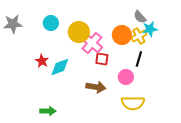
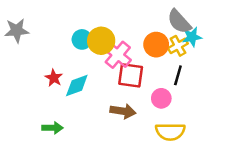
gray semicircle: (140, 17) -> (179, 22), size x1.5
cyan circle: (51, 23) -> (82, 39), moved
red square: (102, 59) -> (131, 75), size x1.5
green arrow: (48, 111) -> (52, 128), moved

